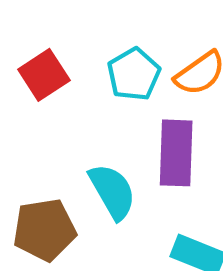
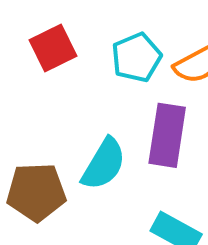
cyan semicircle: (112, 191) -> (104, 164), turned 54

